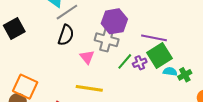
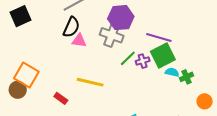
pink triangle: (87, 57) -> (79, 41), moved, turned -49

